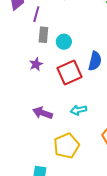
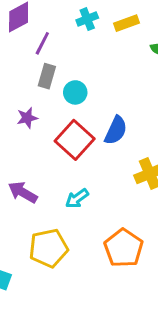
red square: (70, 72) -> (75, 140), turned -35
cyan arrow: (79, 110) -> (77, 198), turned -35

